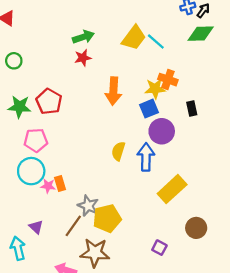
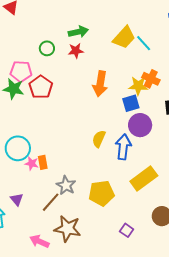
green circle: (14, 61) -> (47, 48), moved
pink pentagon: (36, 140) -> (21, 71), moved
yellow pentagon: (107, 218) -> (101, 193), moved

